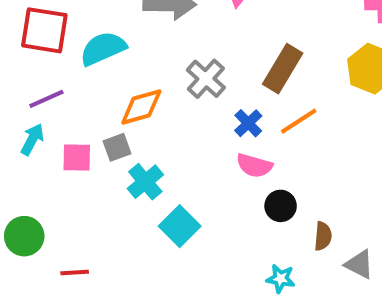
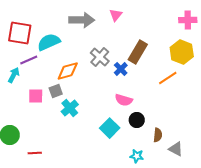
purple line: (46, 99) -> (29, 60), moved
orange line: (299, 121) -> (168, 78), moved
blue cross: (248, 123) -> (121, 69), moved
cyan arrow: (32, 139) -> (14, 75), moved
cyan square: (180, 226) -> (110, 128), moved

